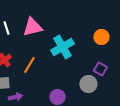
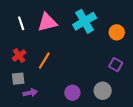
cyan cross: (62, 47) -> (85, 21), moved
gray circle: (88, 84) -> (103, 91), moved

